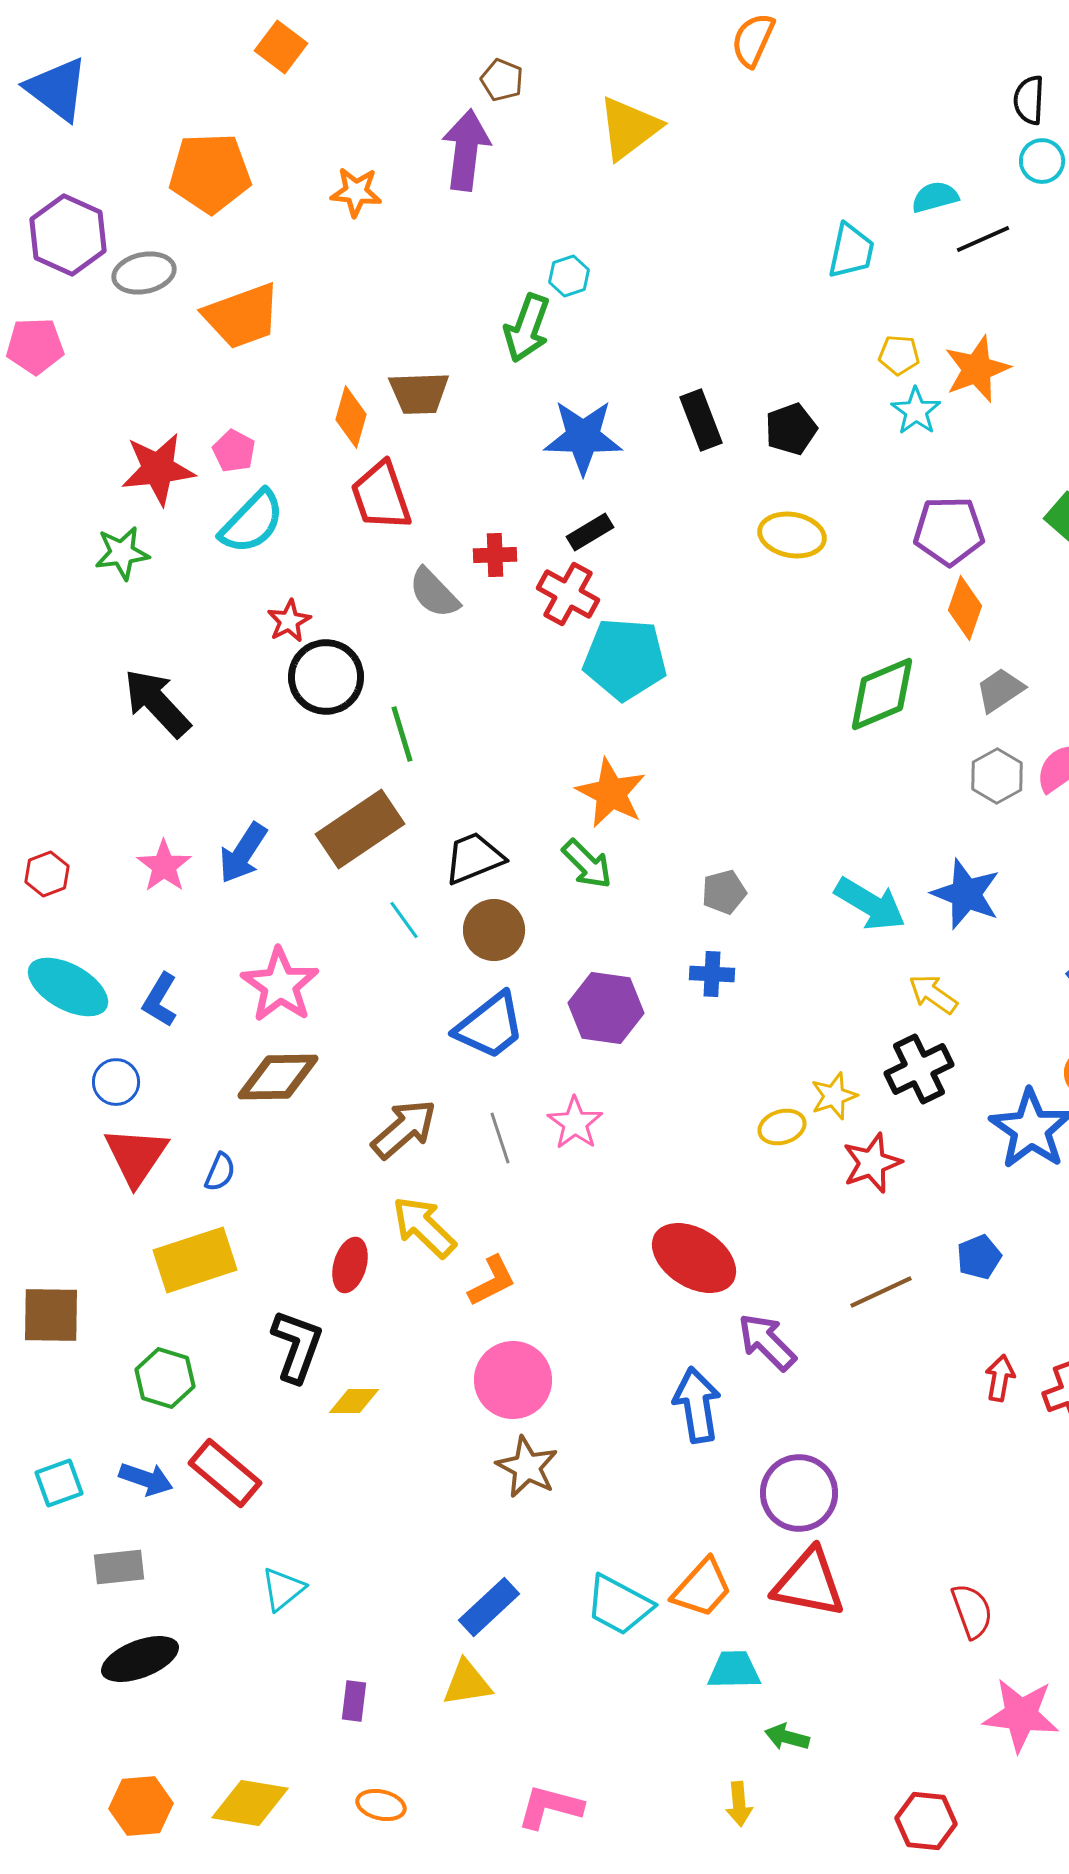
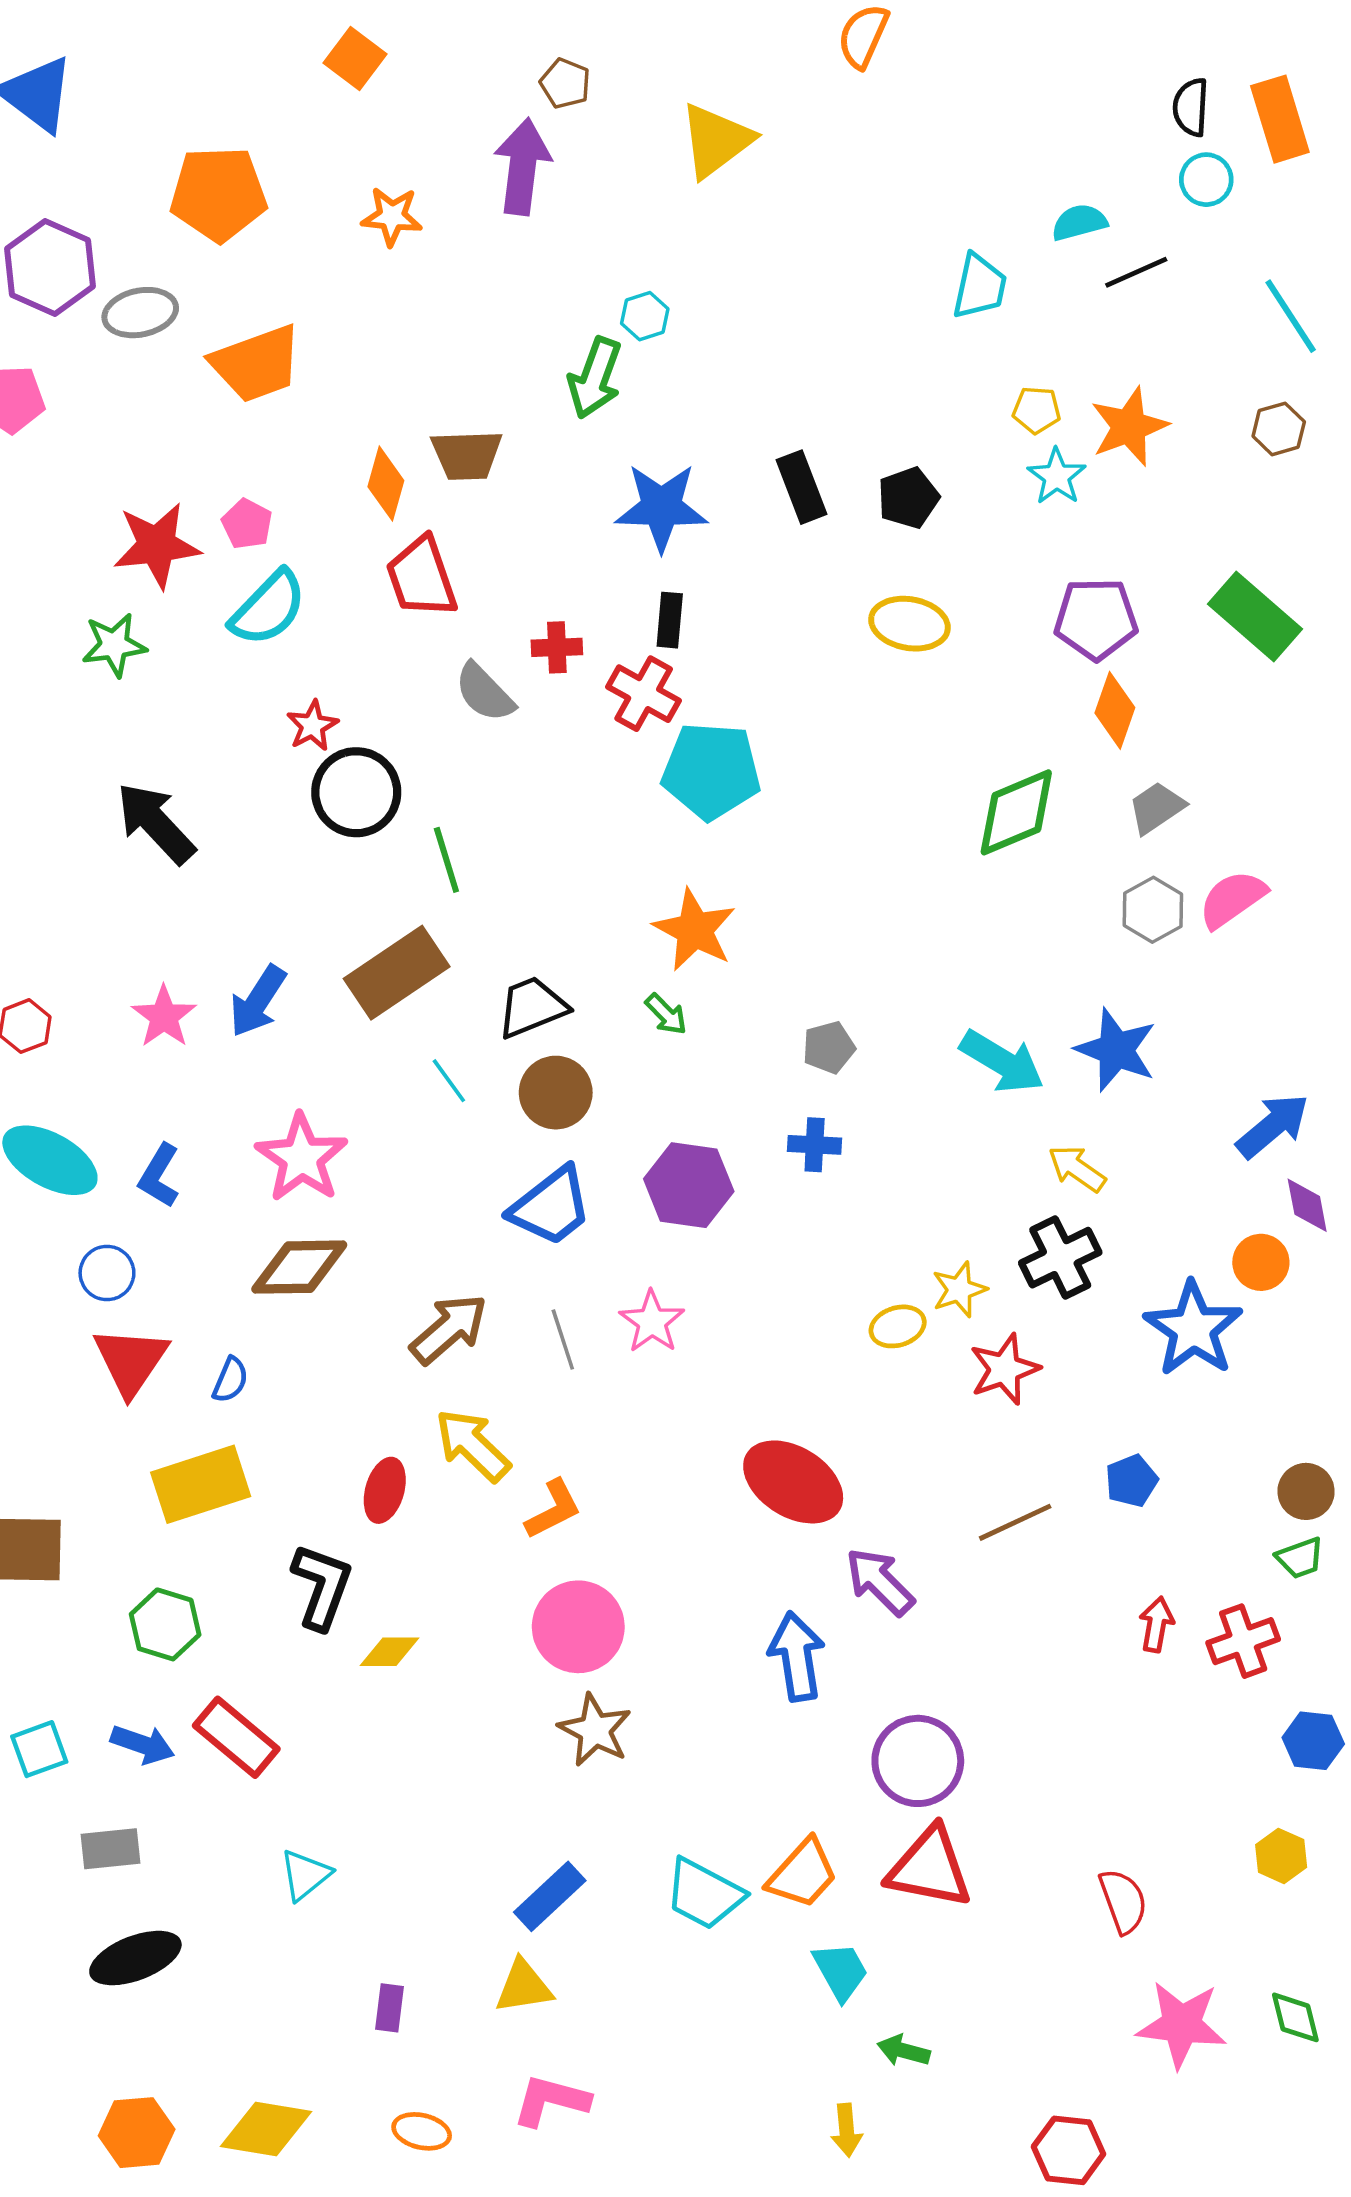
orange square: (281, 47) -> (355, 59), moved
black rectangle: (590, 532) -> (670, 620), turned -54
green arrow: (587, 864) -> (666, 1014), size x0.7
cyan trapezoid: (734, 1670) -> (841, 1971), turned 62
pink L-shape: (550, 1807) -> (551, 2100), moved

